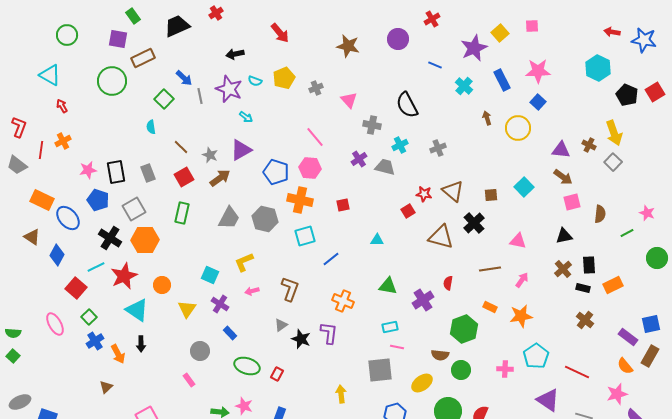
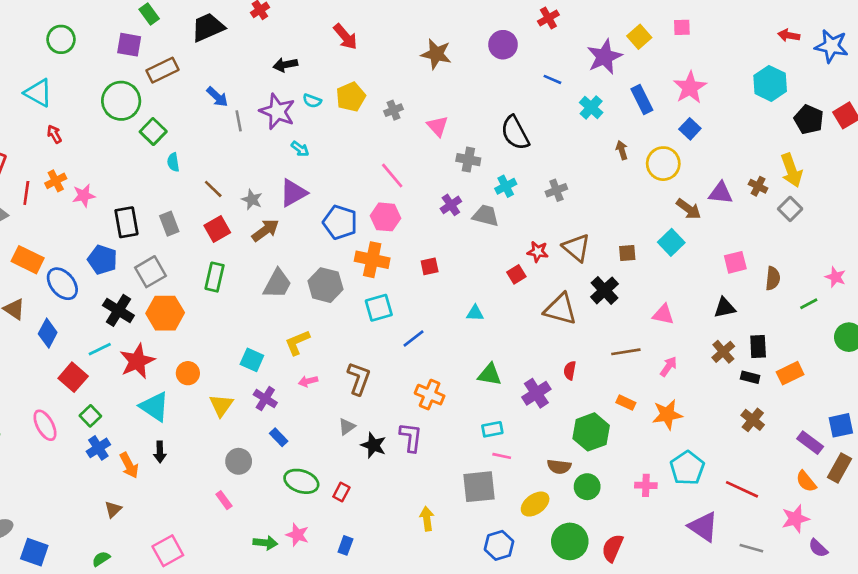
pink star: (538, 71) -> (690, 87), turned -30
green square: (164, 99) -> (153, 131), moved
pink star: (88, 170) -> (84, 196), moved
brown arrow: (563, 177) -> (689, 209), moved

